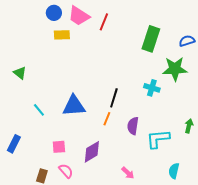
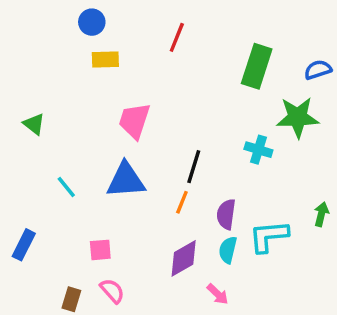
pink trapezoid: (79, 16) -> (134, 121), moved, turned 75
purple diamond: (92, 152) -> (184, 258), moved
cyan semicircle: (174, 171) -> (228, 250), moved

